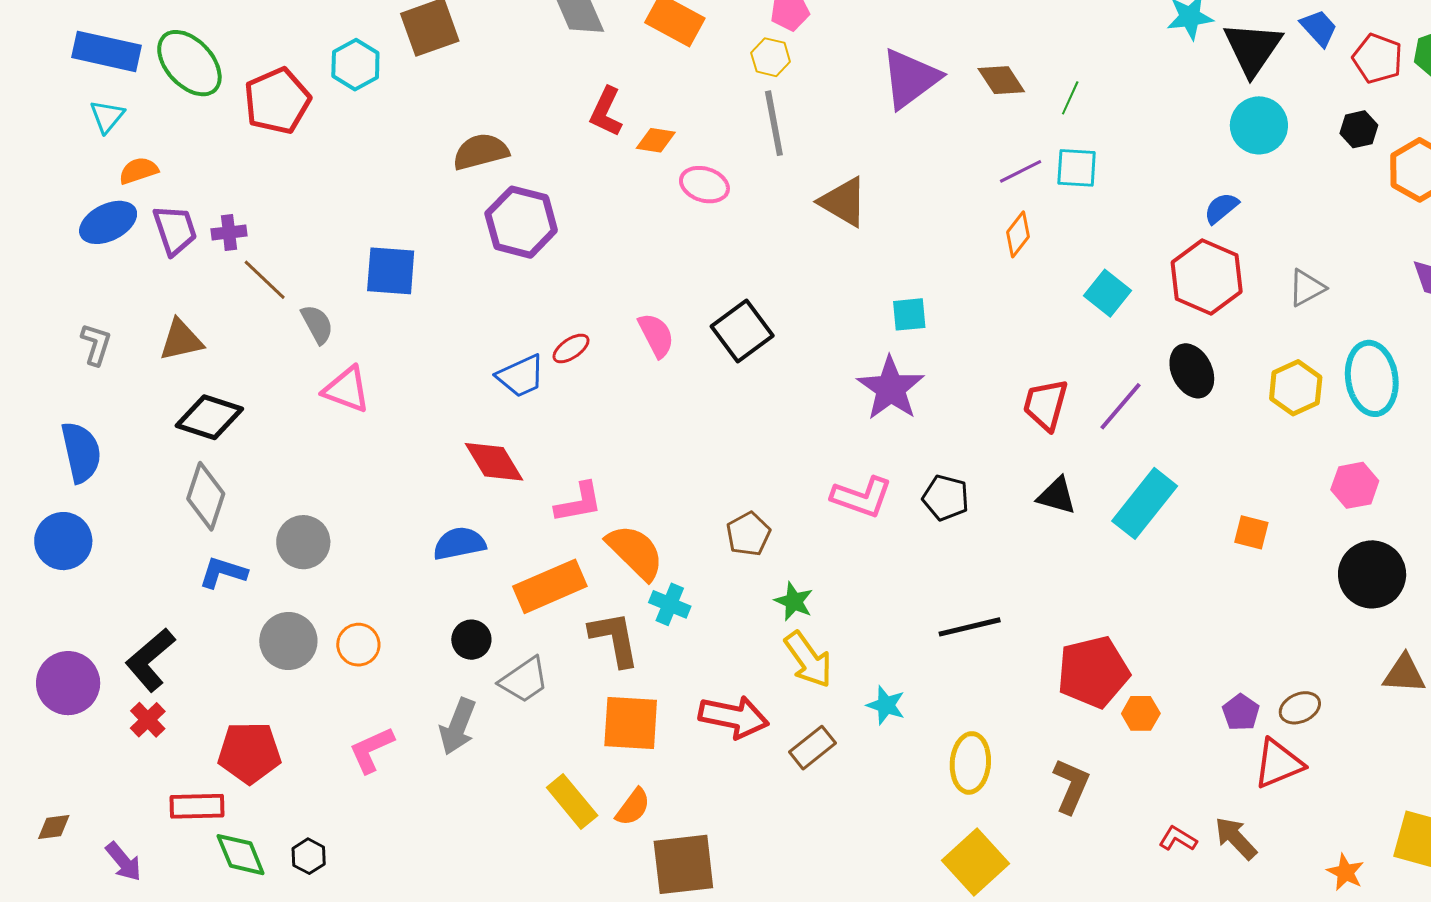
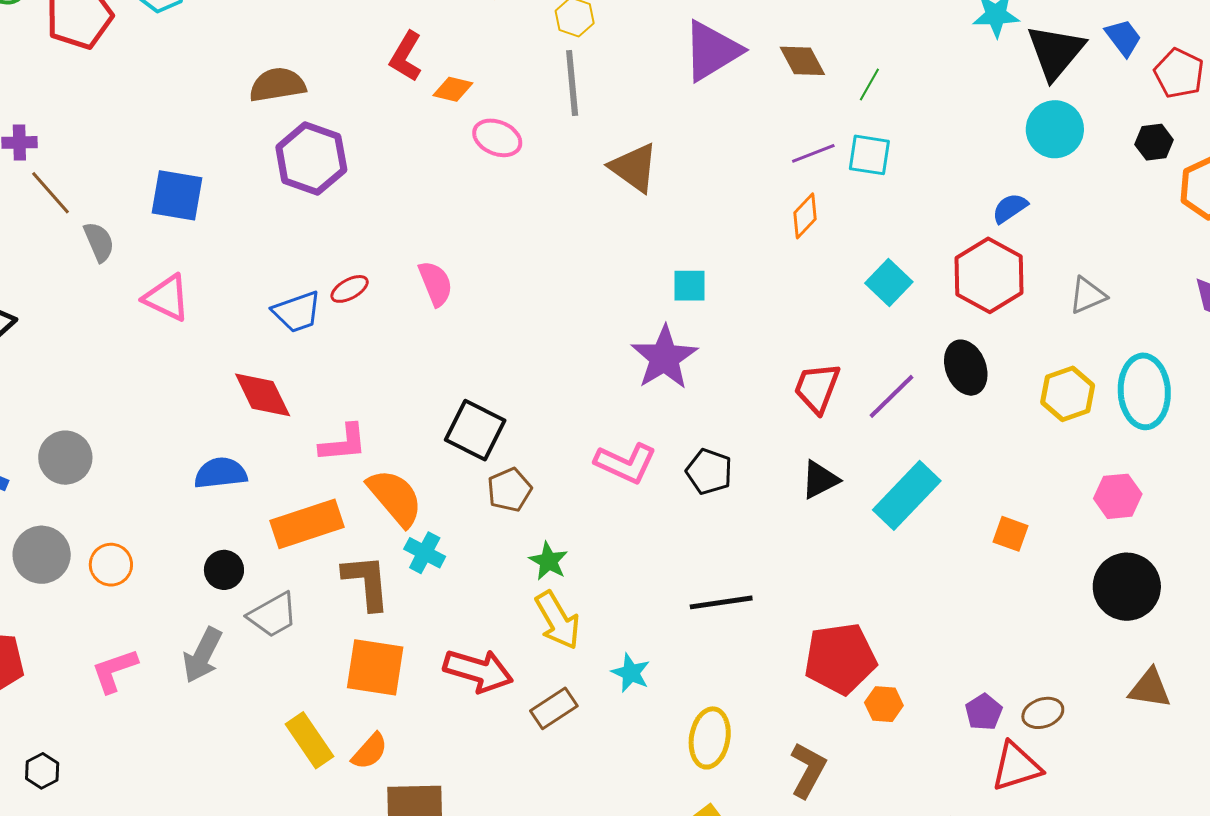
black square: (742, 331) -> (475, 430), moved, turned -32
pink triangle: (347, 389) -> (167, 298), moved
black triangle: (1057, 496) -> (820, 480), turned -48

